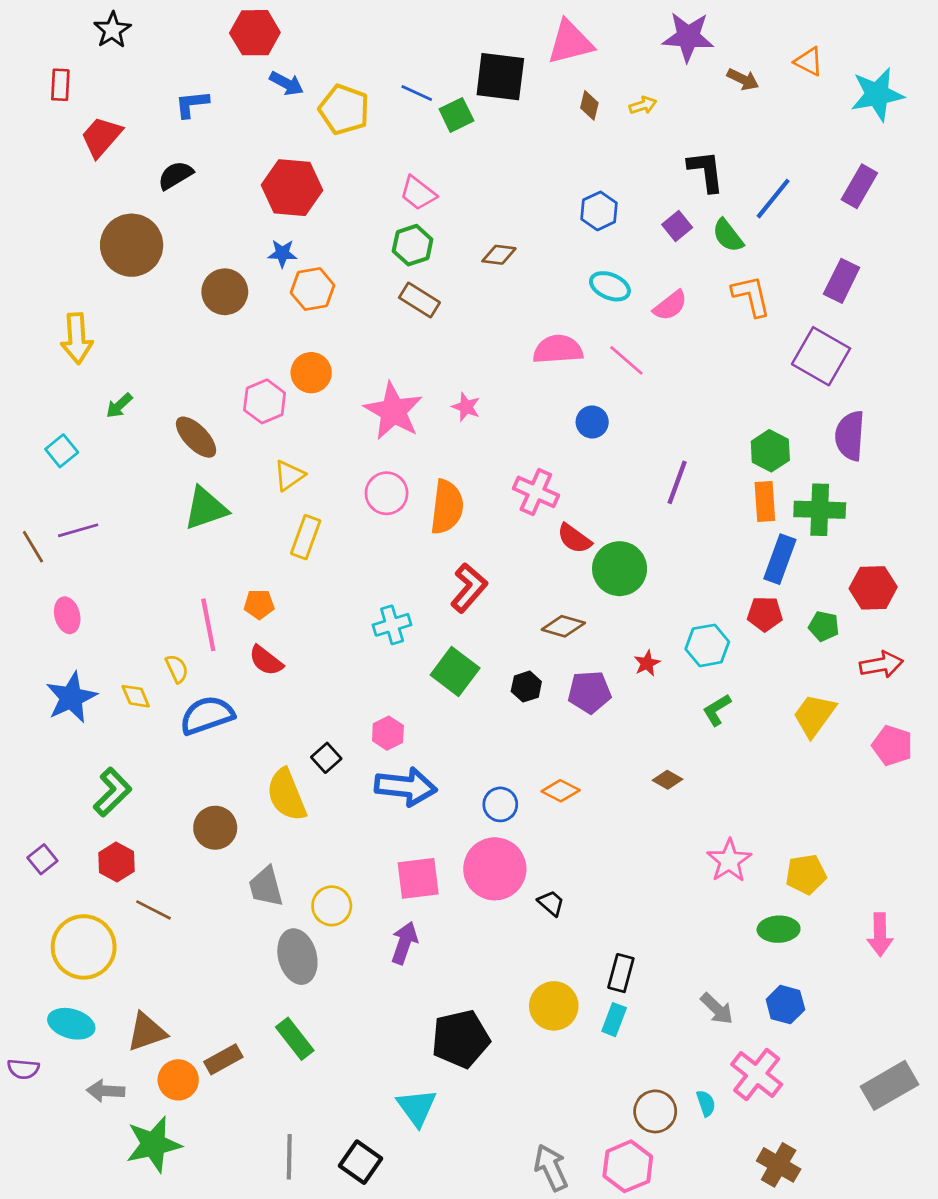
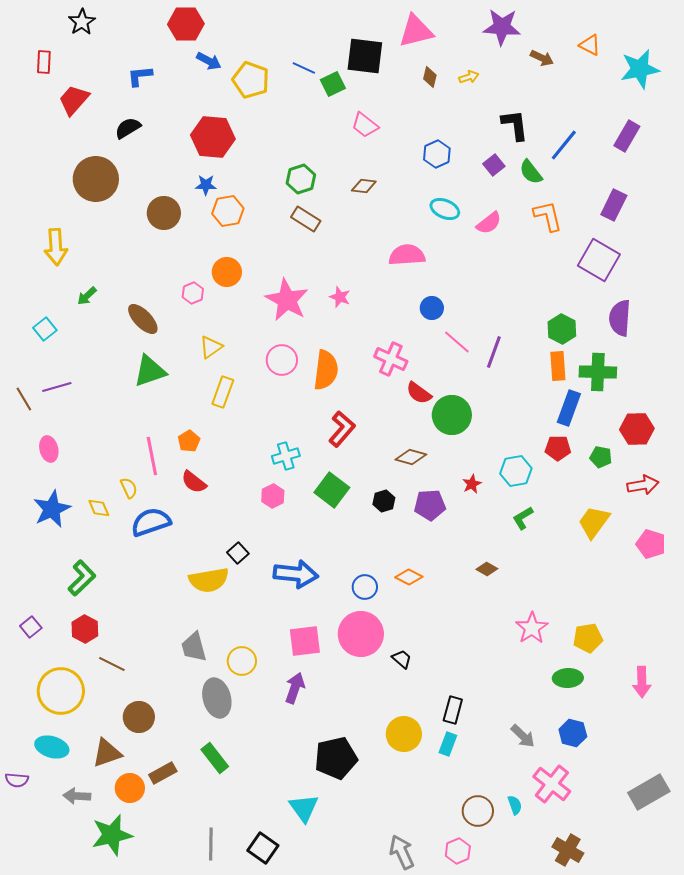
pink trapezoid: (418, 193) -> (365, 125), moved
pink line: (626, 360) -> (457, 342), moved
pink hexagon: (265, 401) -> (193, 293), size x0.7
orange pentagon: (259, 604) -> (189, 441), turned -30
pink hexagon: (388, 733) -> (273, 496), moved
yellow semicircle: (286, 795) -> (209, 580), turned -78
brown circle: (215, 828) -> (139, 717), moved
pink hexagon: (628, 1166) -> (458, 851), size x0.7

